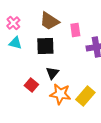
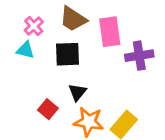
pink cross: (13, 23) -> (34, 26), moved
pink rectangle: (75, 30) -> (110, 32), size x1.5

